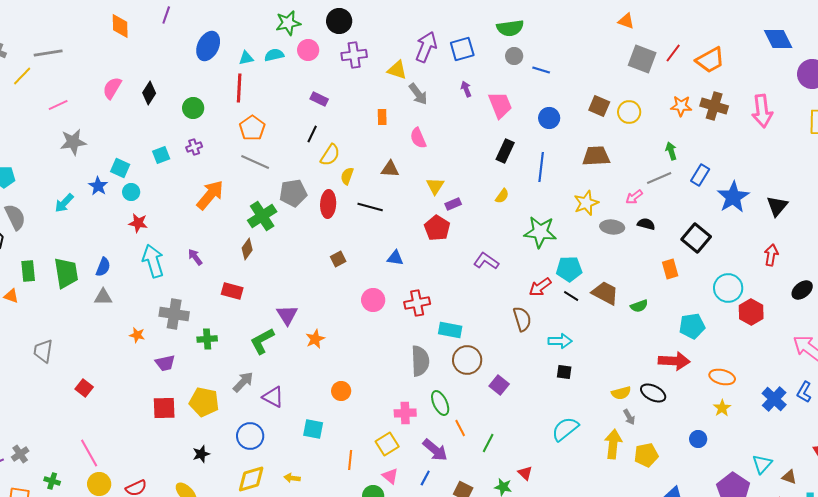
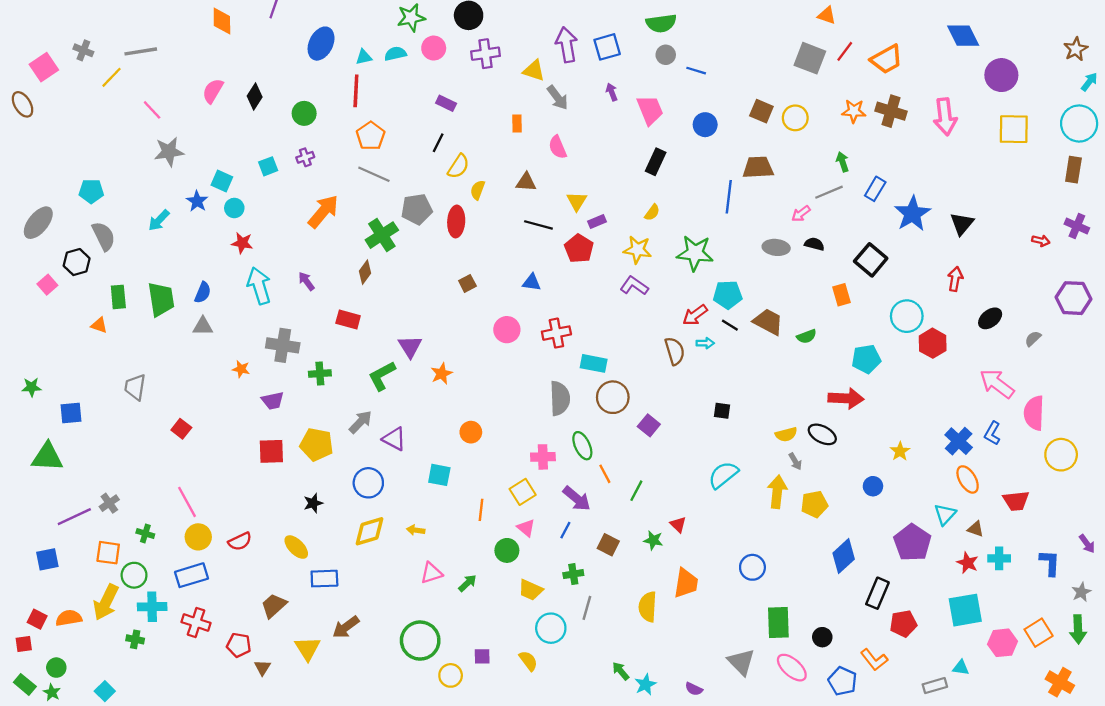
orange triangle: (626, 21) -> (827, 15), moved
purple arrow: (426, 47) -> (567, 45), turned -32
pink line: (58, 105) -> (152, 110), turned 72
blue line: (541, 167) -> (729, 197), moved
yellow star: (586, 203) -> (638, 250), moved, turned 30
black line: (370, 207) -> (538, 225), moved
cyan arrow: (560, 341) -> (705, 343), moved, size x0.7
orange ellipse: (722, 377) -> (968, 479), moved, turned 45

